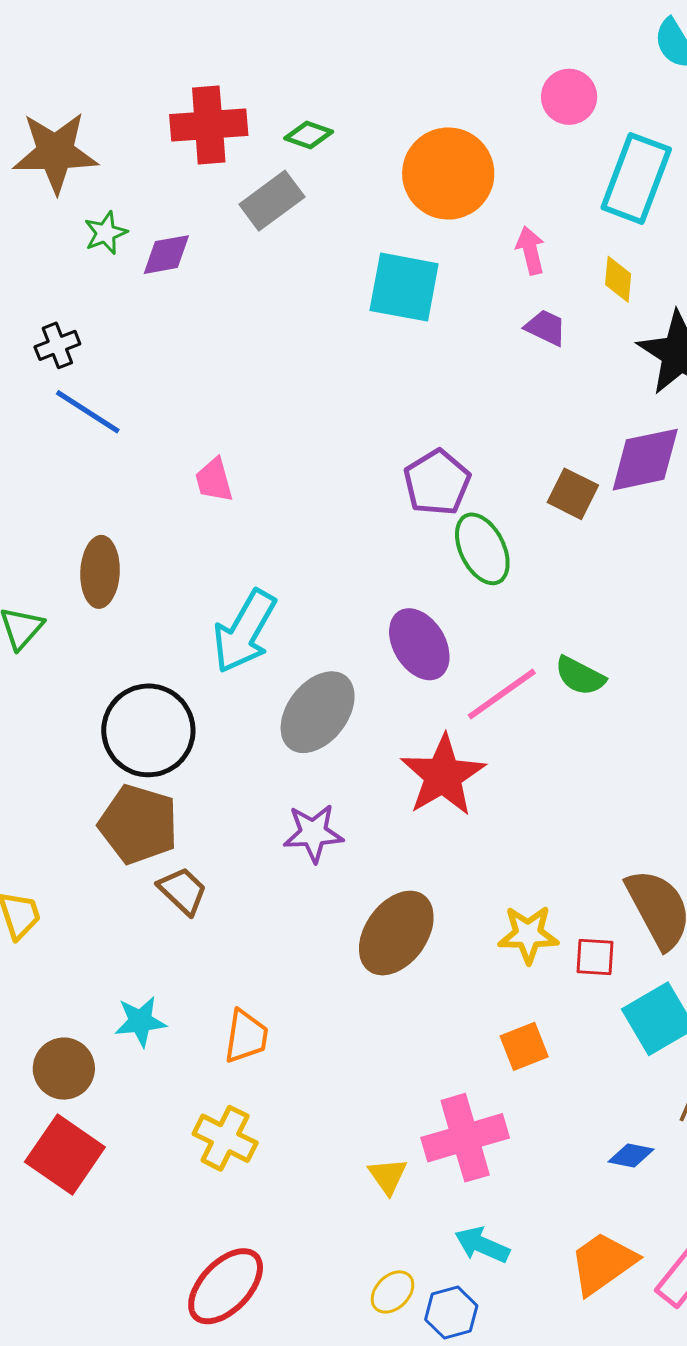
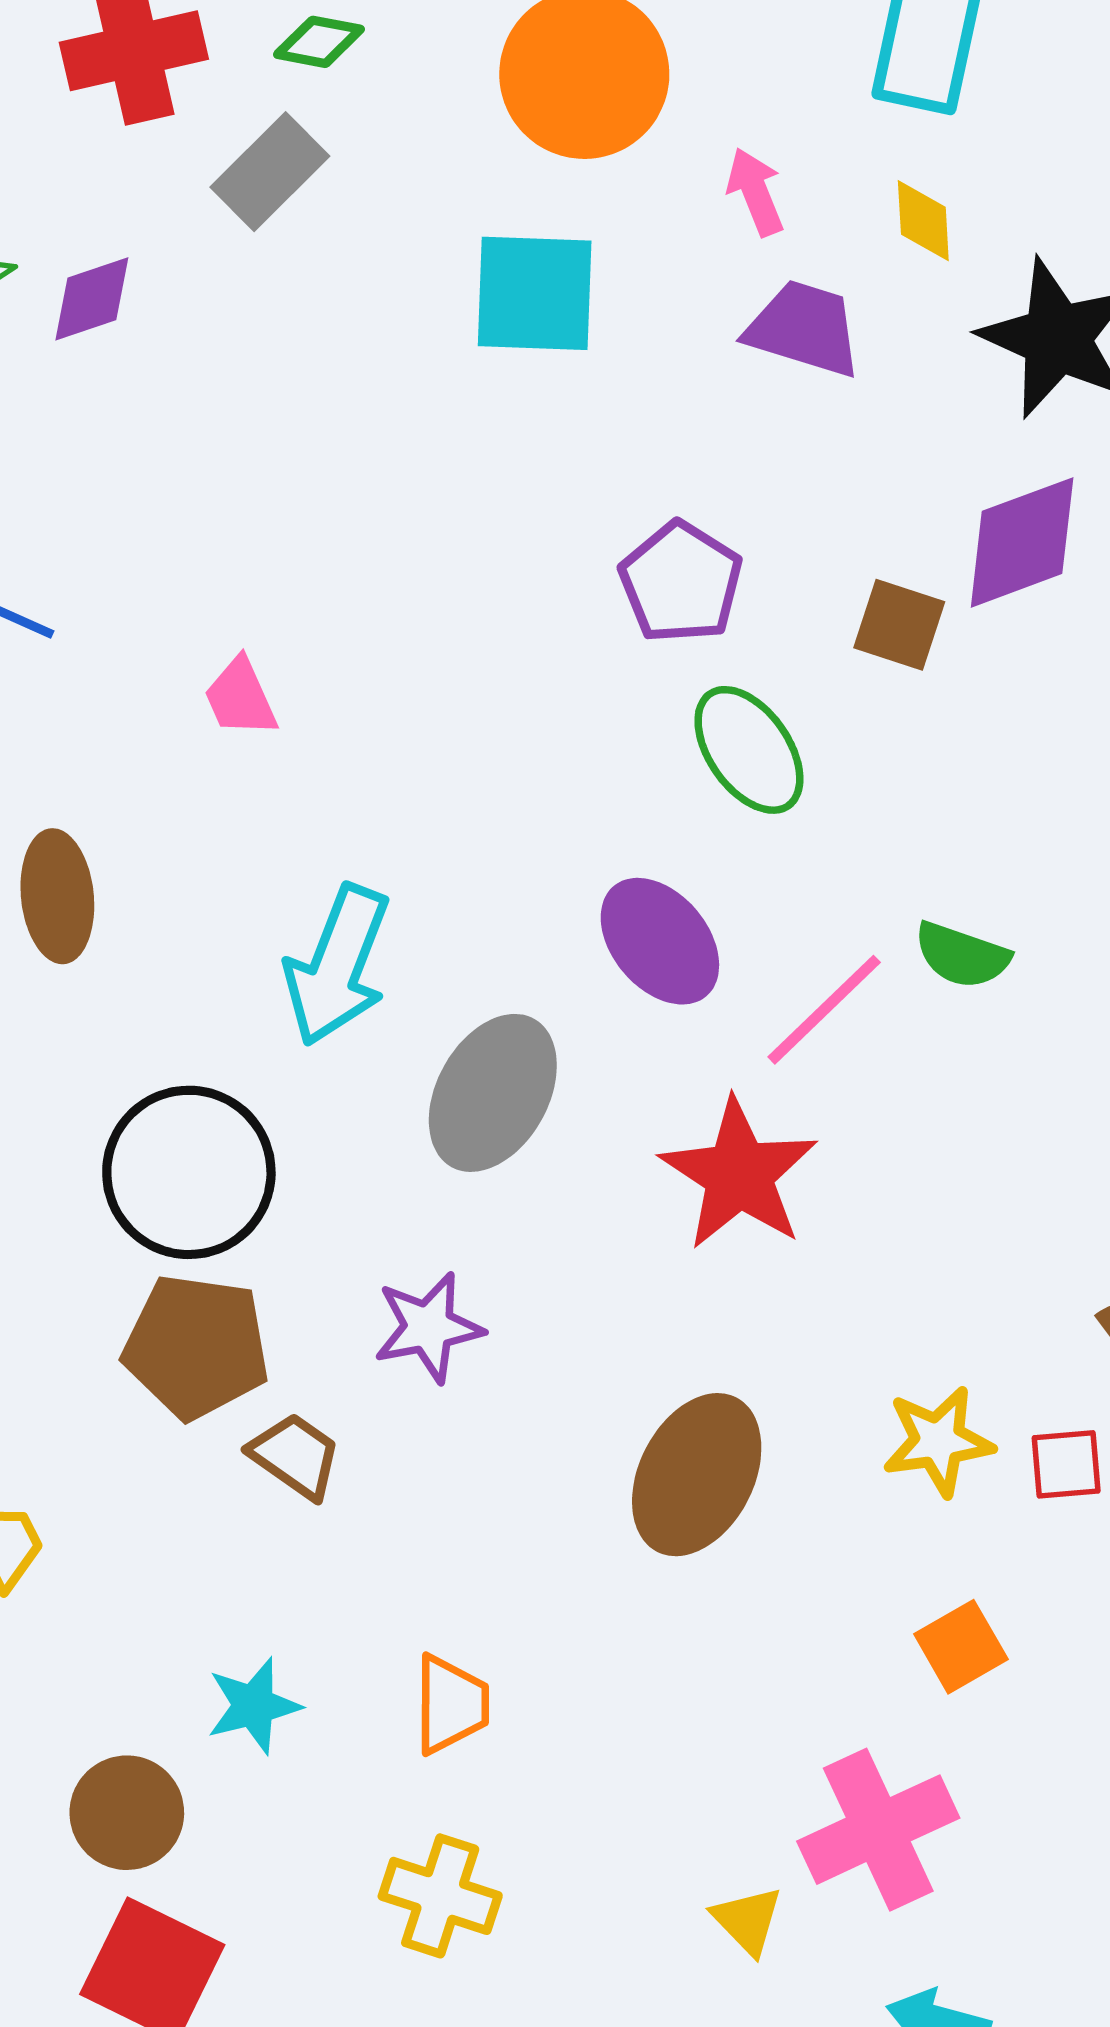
purple trapezoid: (546, 328) -> (804, 329), size x1.5
purple pentagon: (437, 482) -> (681, 582), moved
purple star: (313, 833) -> (428, 1327), moved

